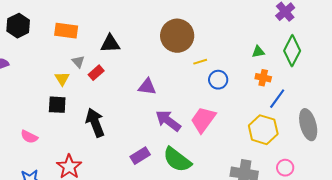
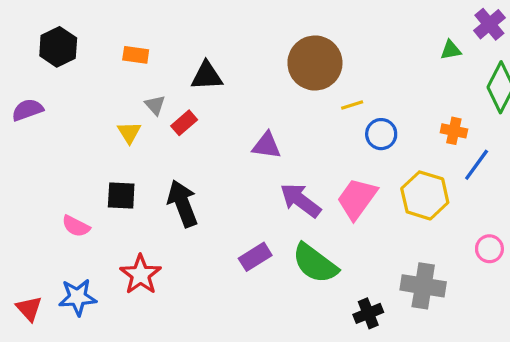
orange rectangle: (66, 31) -> (136, 55), size x0.7
green triangle: (258, 52) -> (451, 50), moved
black square: (57, 105) -> (121, 195), moved
yellow hexagon: (263, 130) -> (425, 195), moved
pink circle: (285, 168) -> (489, 249), moved

